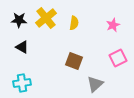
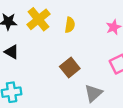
brown square: (74, 61) -> (70, 68), turned 30

